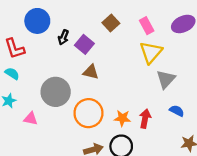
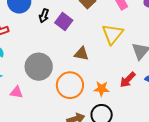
yellow triangle: (151, 52) -> (112, 34), moved
brown triangle: (91, 72) -> (81, 54), moved
red arrow: (145, 119) -> (128, 80), moved, turned -144

